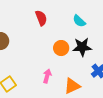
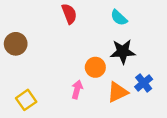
orange circle: (61, 48) -> (95, 67), moved
orange triangle: (72, 86) -> (118, 92), moved

